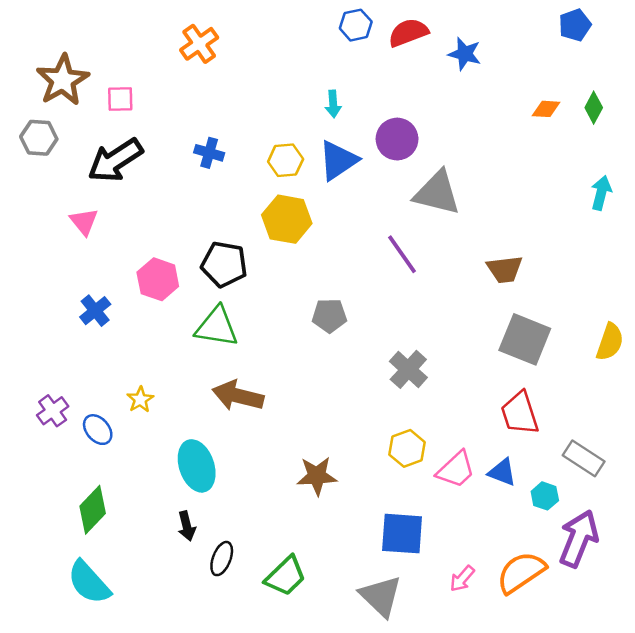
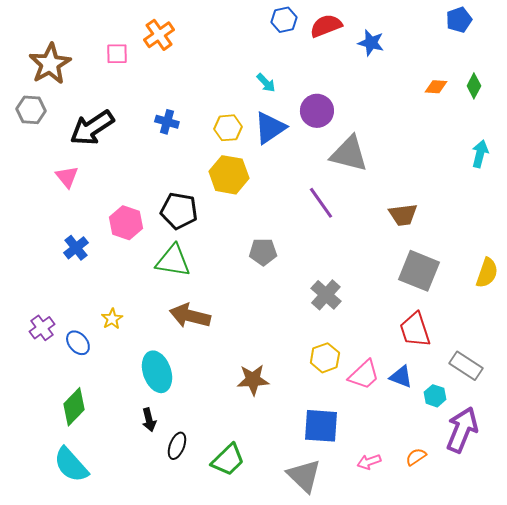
pink square: (120, 99) -> (117, 54), moved
cyan arrow: (333, 104) -> (266, 83), turned -40
orange semicircle: (521, 572) -> (416, 457), size x0.5
pink arrow: (462, 579) -> (369, 462), turned 30

